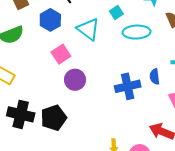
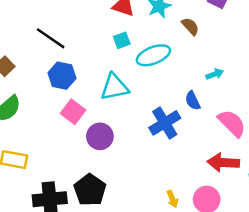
cyan square: (116, 13) -> (122, 40), turned 32
blue hexagon: (50, 20) -> (62, 76), moved
cyan triangle: (88, 29) -> (114, 87), moved, turned -30

